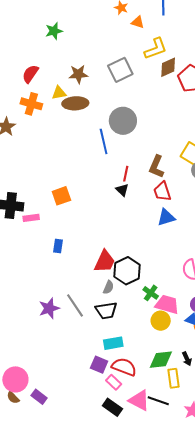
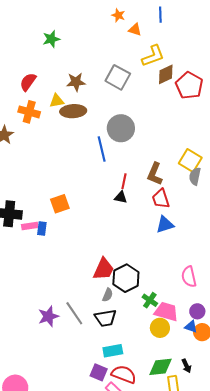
gray square: (120, 70) -> (118, 77), turned -35
black triangle: (122, 190) -> (121, 197), turned -32
blue rectangle: (58, 246) -> (42, 229), moved

